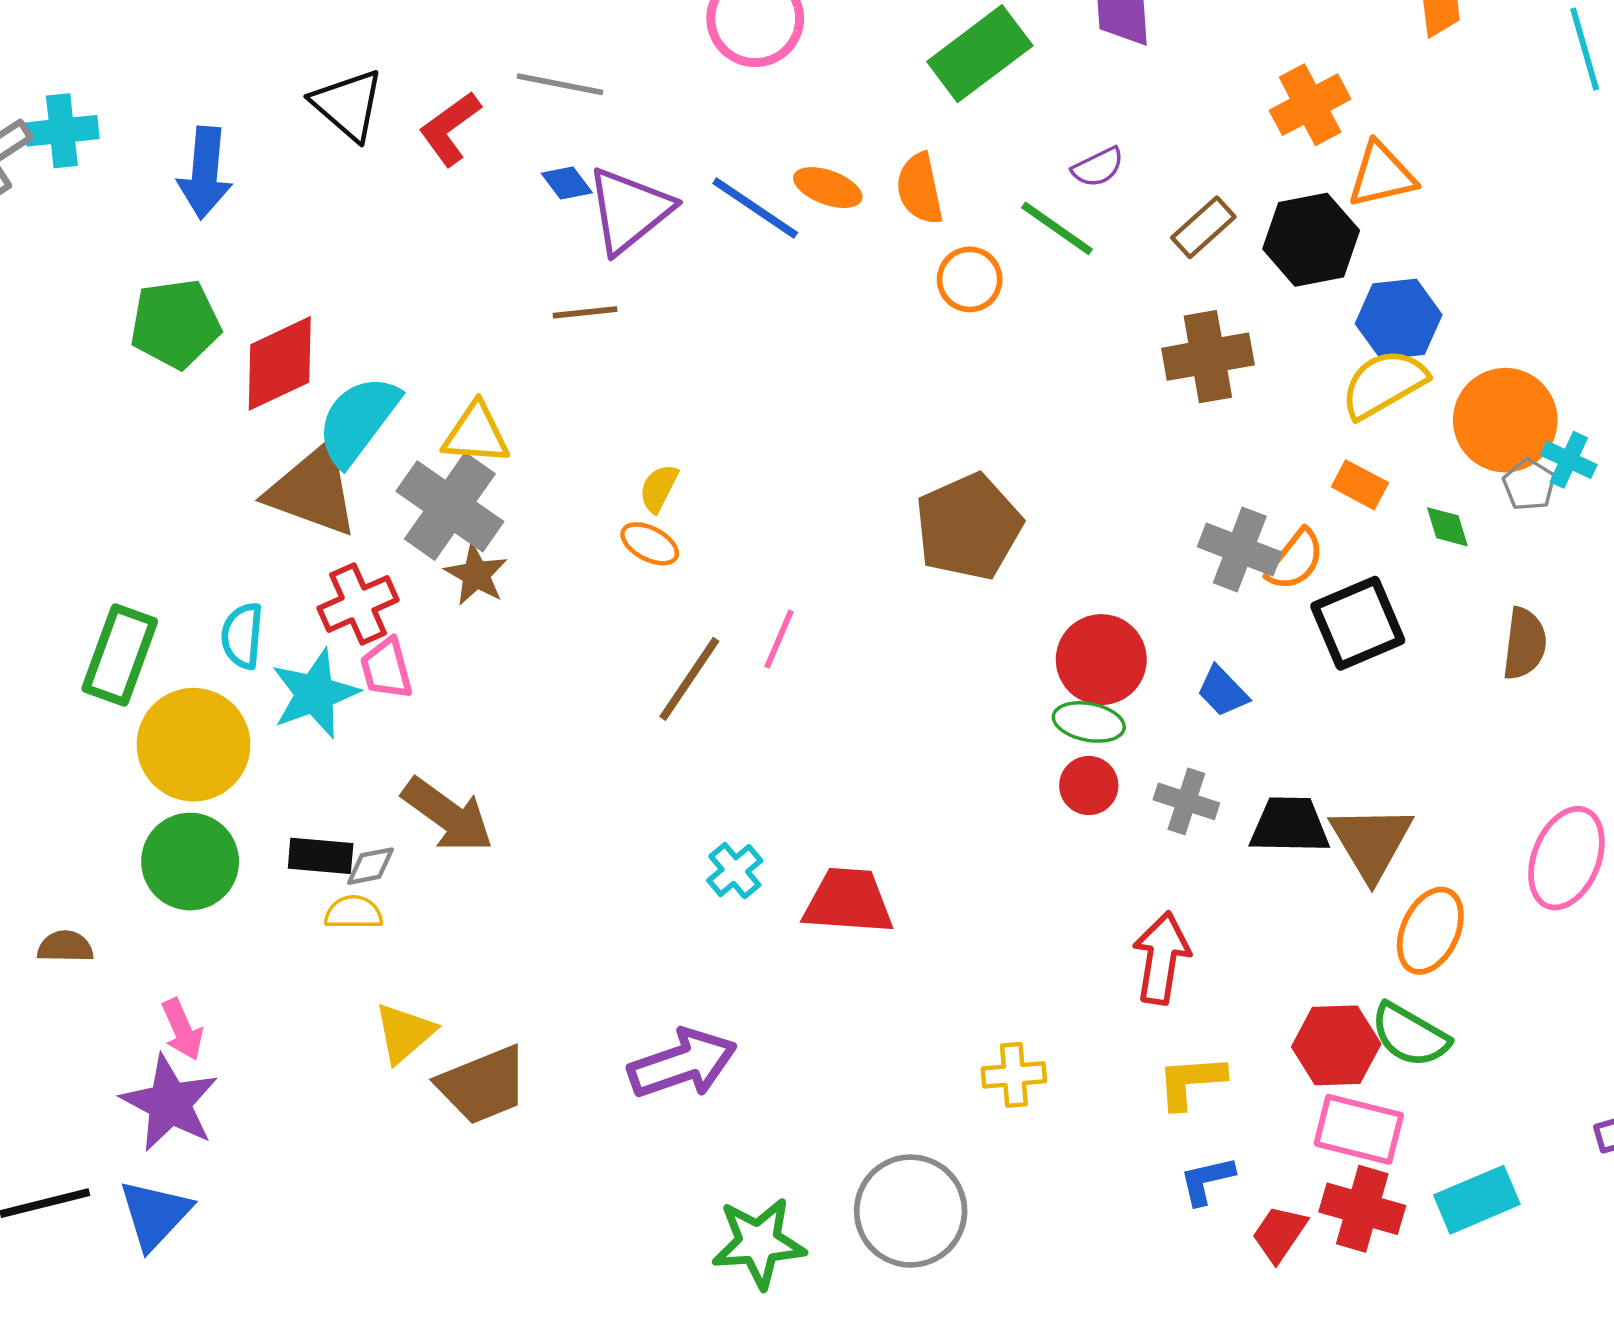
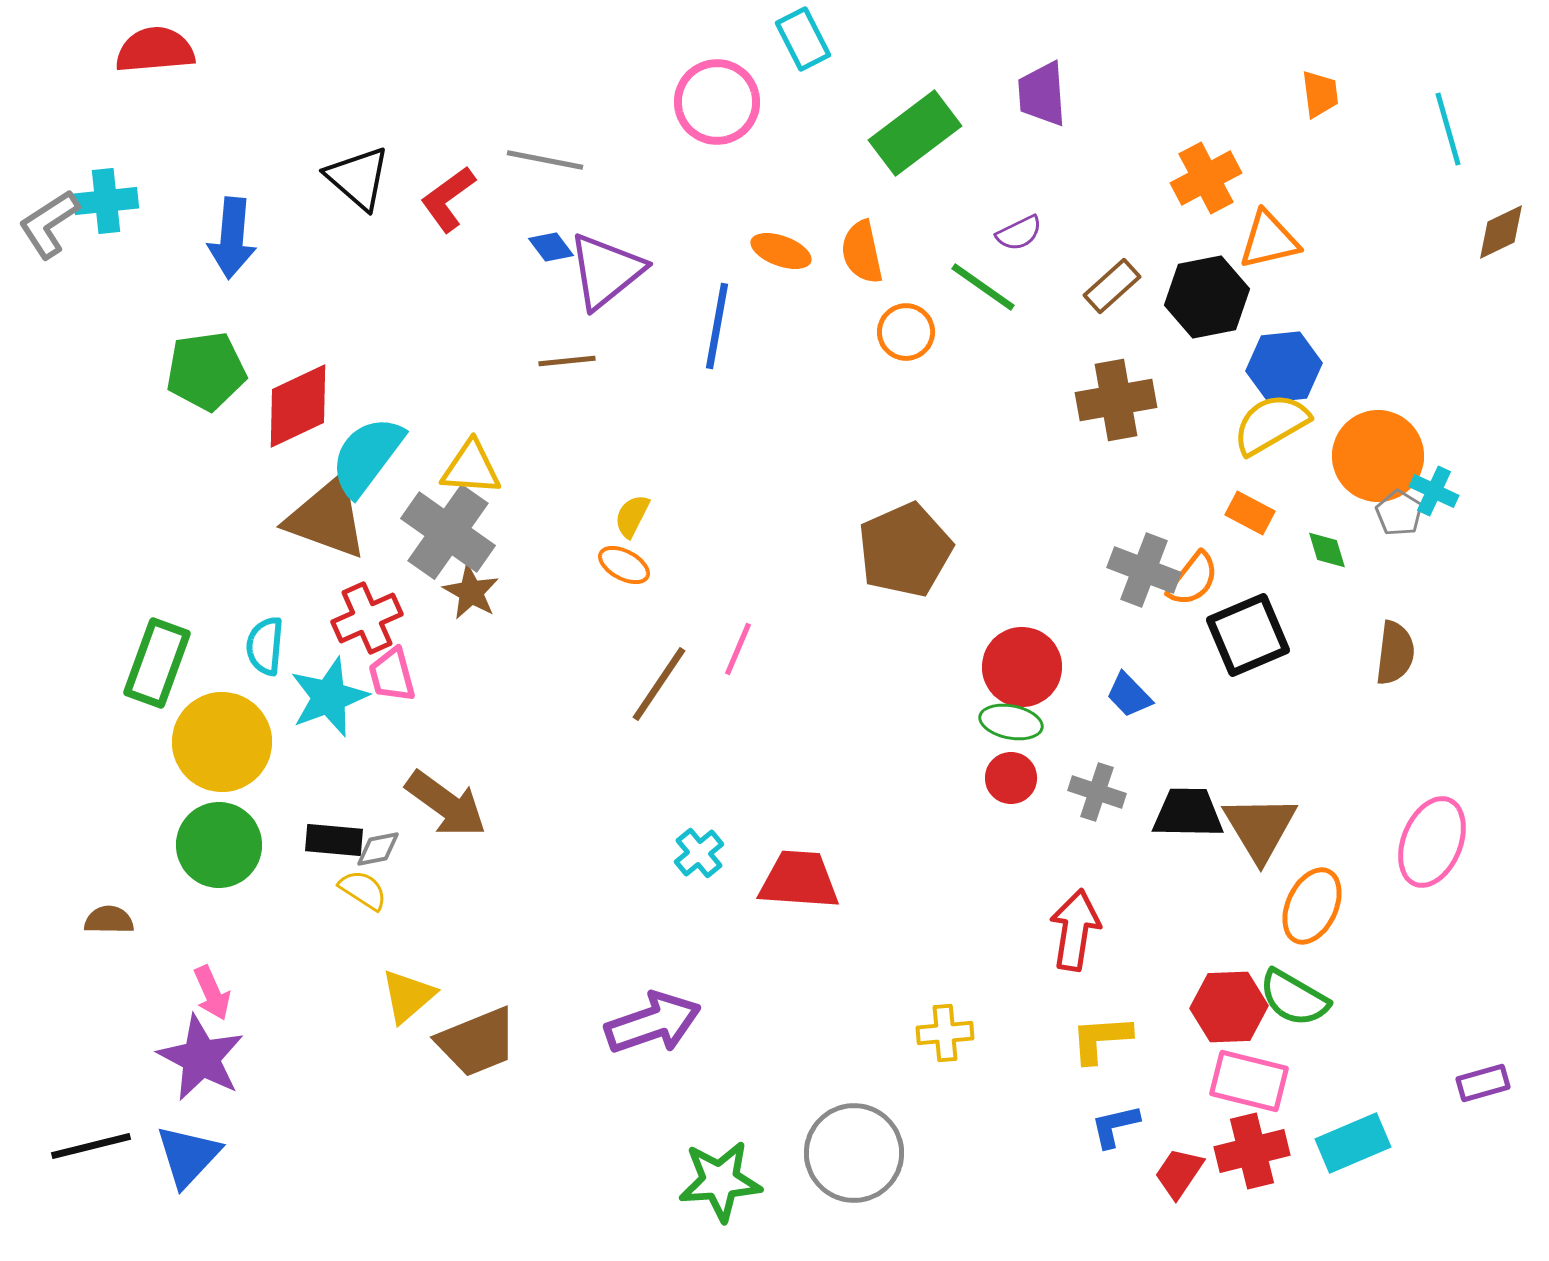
blue line: (755, 208) -> (717, 326), moved, turned 66
yellow semicircle: (353, 913) -> (363, 890), turned 33
red cross: (1362, 1209) -> (1252, 1151), turned -30

